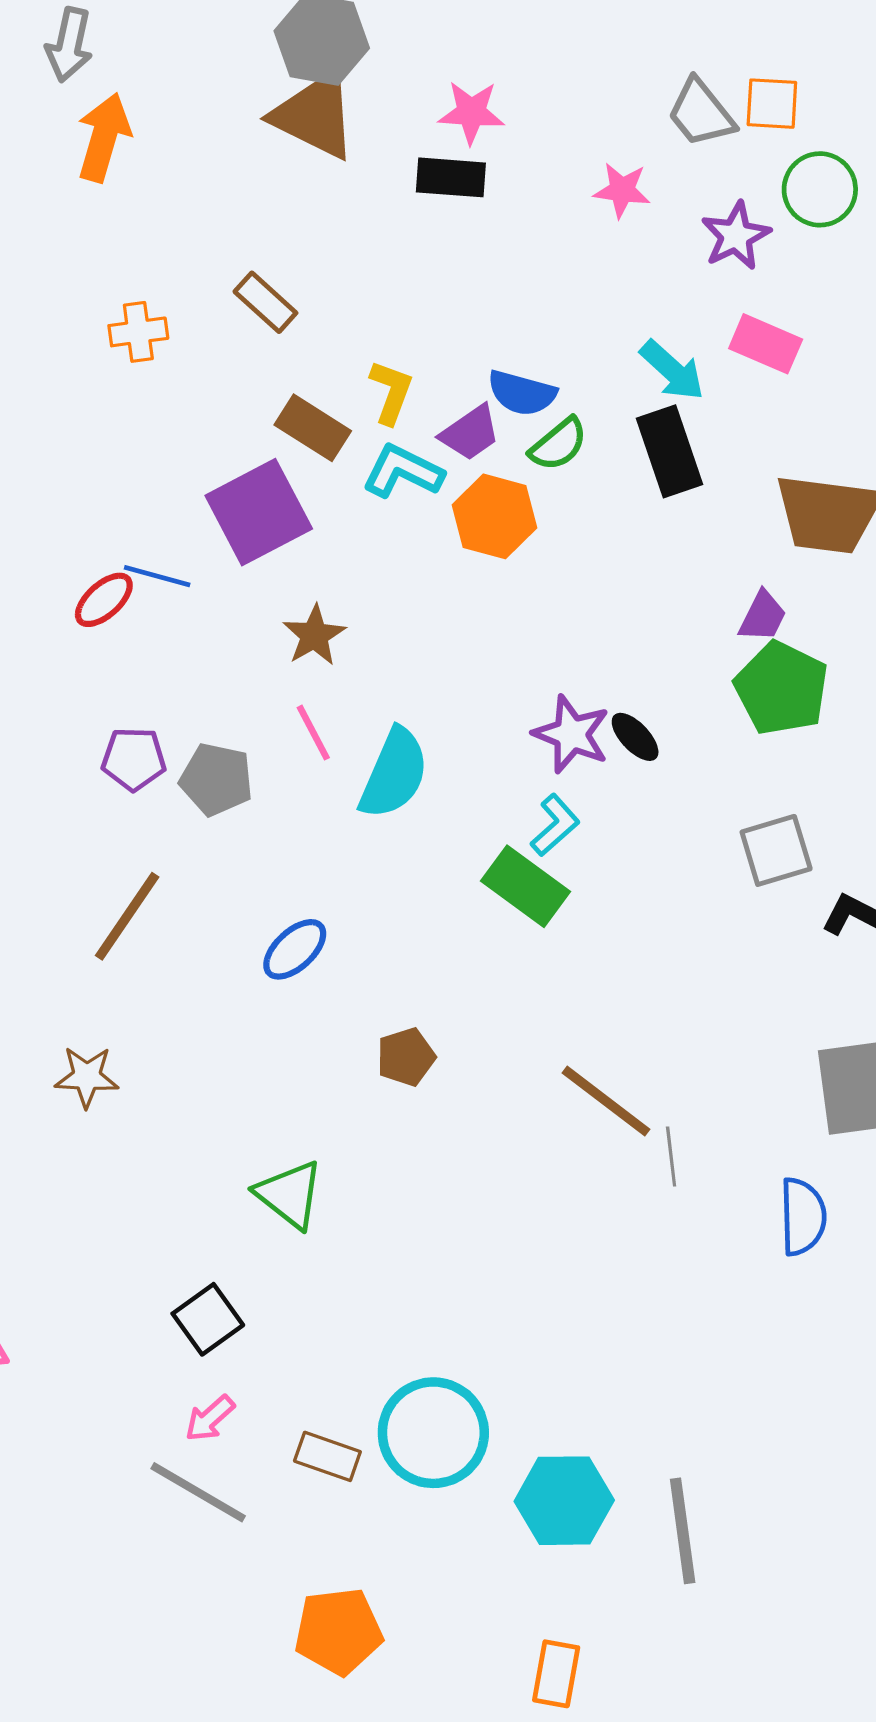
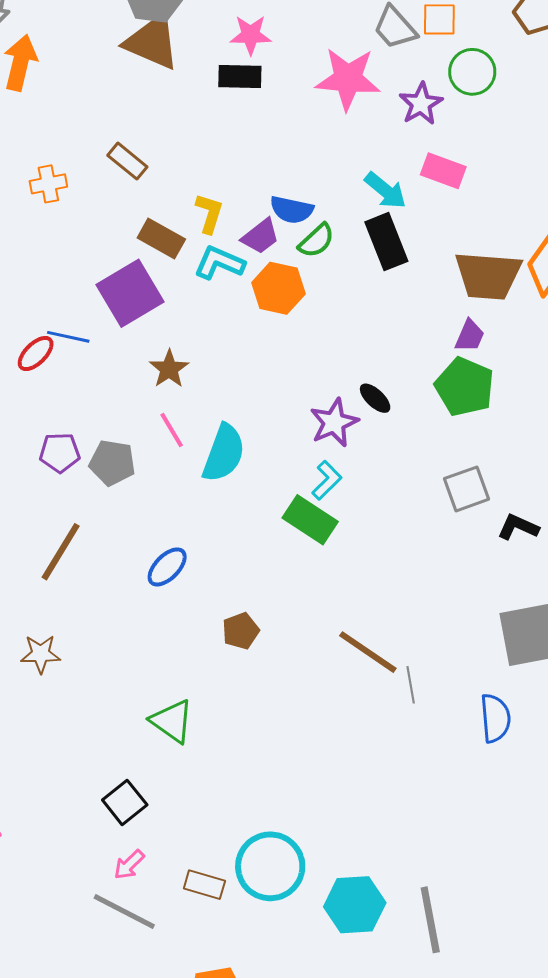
pink star: (622, 190) -> (348, 79), size x1.8
purple trapezoid: (763, 616) -> (470, 336), moved
purple star: (571, 734) -> (334, 423), turned 30
black ellipse: (635, 737) -> (375, 398), moved

